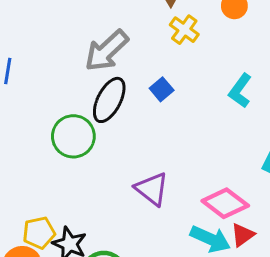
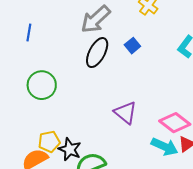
green circle: (73, 136) -> (42, 85), moved

